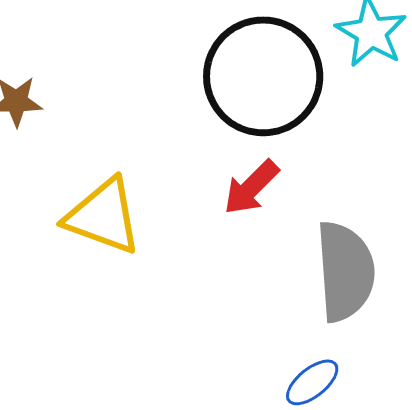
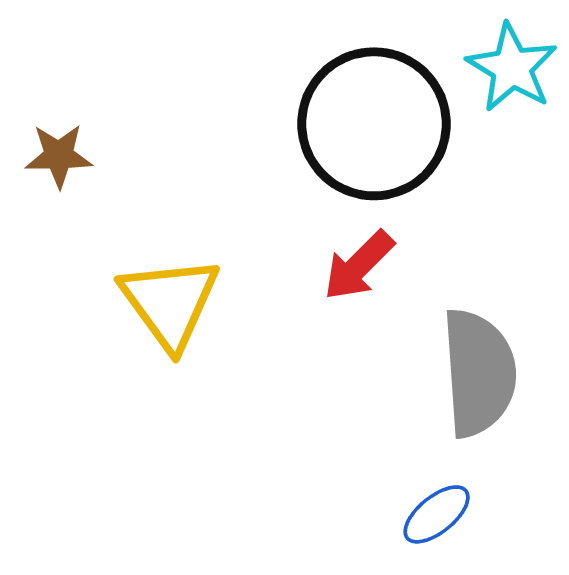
yellow triangle: (103, 216) -> (170, 303), turned 34

